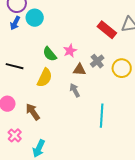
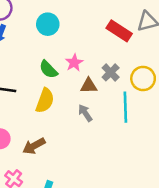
cyan circle: (35, 18) -> (48, 24), moved
brown arrow: (33, 112) -> (34, 146), turned -78
cyan line: (102, 116) -> (125, 107), moved

